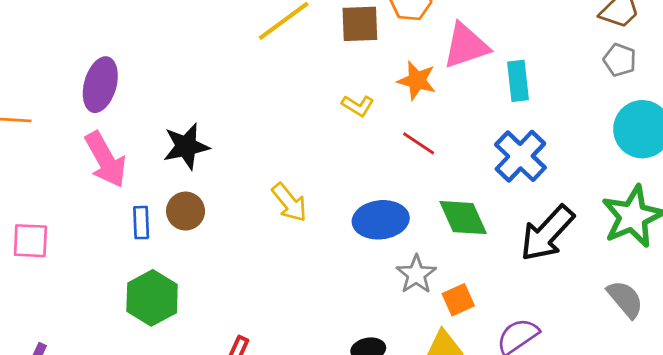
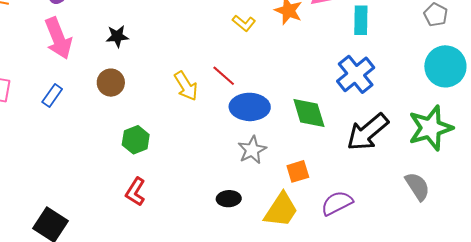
red line: (419, 143) -> (224, 76), moved
black star: (186, 146) -> (117, 36), size x0.7
blue rectangle: (141, 223) -> (52, 95), moved, turned 30
gray star: (416, 274) -> (252, 150), moved
green hexagon: (152, 298) -> (136, 140), moved, size x0.7

